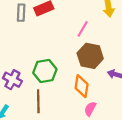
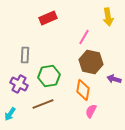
gray rectangle: (21, 13) -> (25, 55), moved
brown line: (38, 101) -> (43, 104), turned 70

